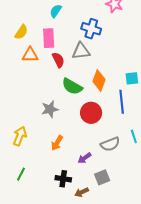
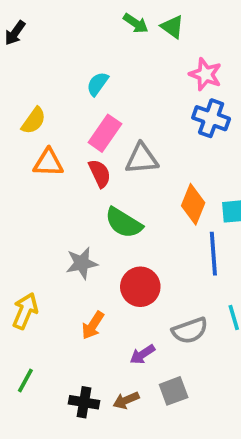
blue cross: (91, 29) -> (211, 118), moved
pink rectangle: (49, 38) -> (105, 133), moved, turned 36
orange diamond: (99, 81) -> (193, 204), moved
red circle: (91, 113) -> (140, 287), moved
black cross: (63, 179) -> (84, 402), moved
brown arrow: (82, 192) -> (126, 400), moved

